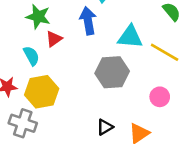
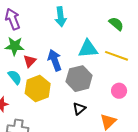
blue arrow: (88, 21) -> (55, 60), moved
yellow hexagon: (42, 92) -> (38, 89), moved
black triangle: (105, 127) -> (79, 109), moved

